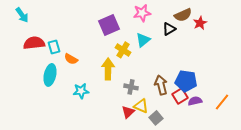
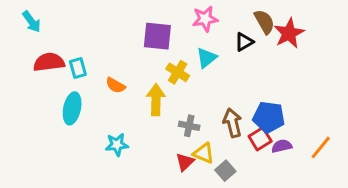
brown semicircle: (183, 15) -> (264, 22), turned -96
red star: (200, 23) -> (289, 33), size x1.5
purple square: (109, 25) -> (157, 36), turned 30
orange semicircle: (71, 59) -> (115, 85), moved
cyan star: (81, 91) -> (117, 145), moved

